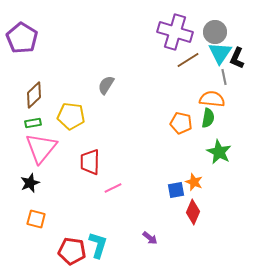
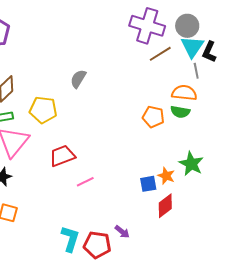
green semicircle: (208, 118) -> (180, 112), turned 90
green star: (219, 152) -> (191, 164), moved
red trapezoid: (90, 162) -> (62, 156), turned 68
red diamond: (193, 212) -> (165, 206), turned 30
red pentagon: (72, 251) -> (97, 245), moved

